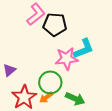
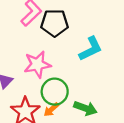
pink star: (66, 59) -> (37, 64), moved

